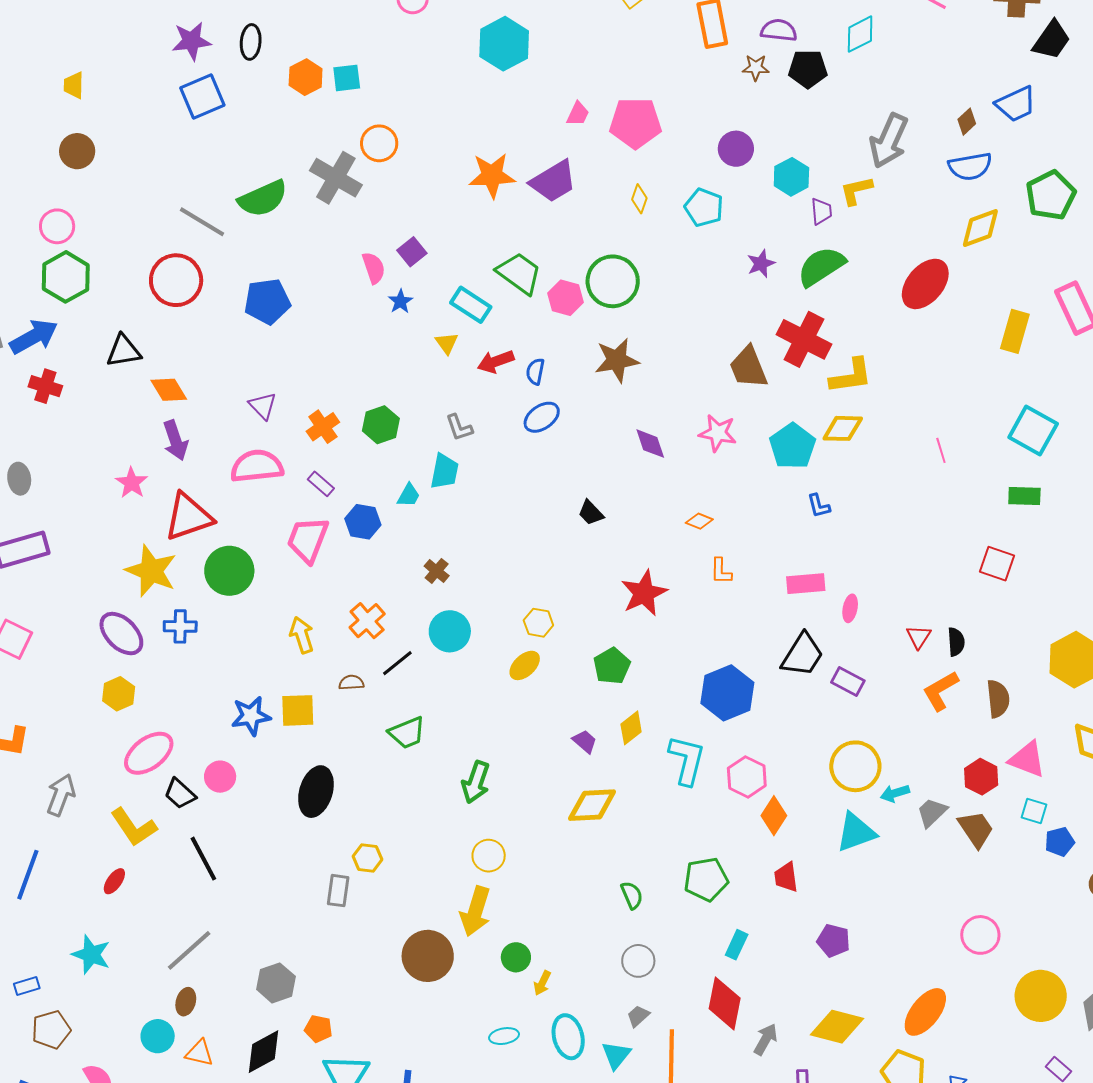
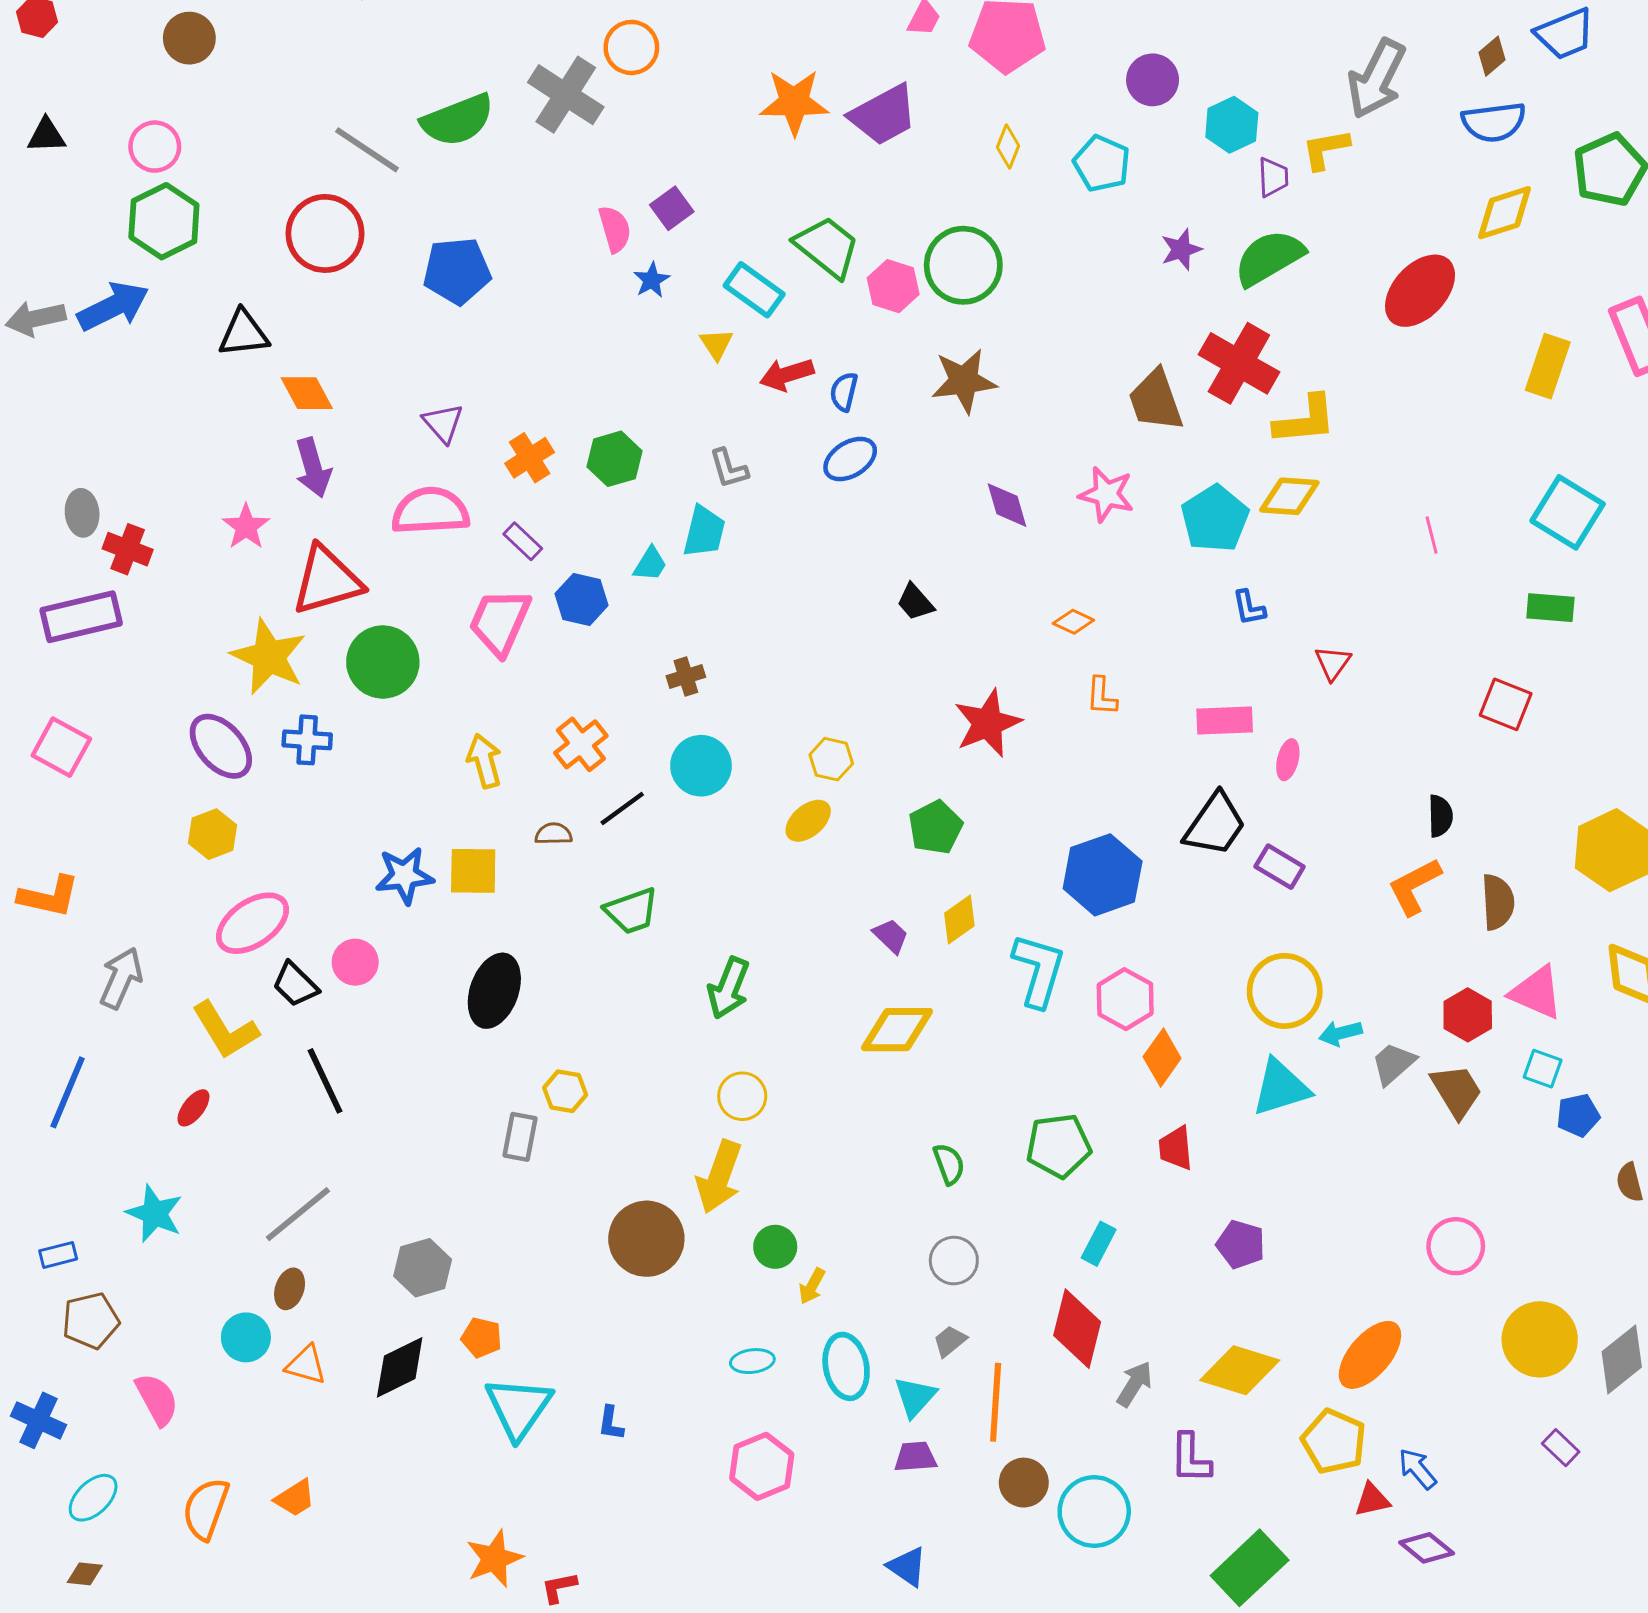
red cross: (45, 386) -> (128, 549), moved
brown cross: (437, 571) -> (686, 677), turned 30
red triangle: (919, 637) -> (1333, 663), moved

